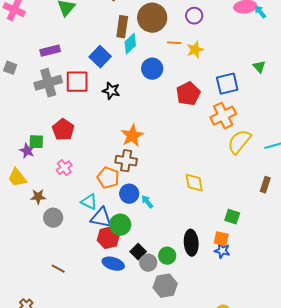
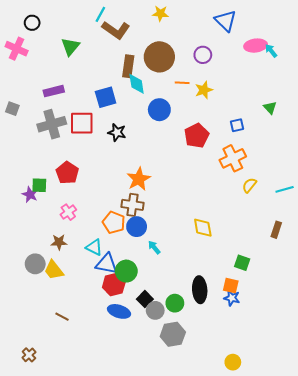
cyan diamond: (130, 44) -> (137, 84), turned -55
blue square: (100, 57) -> (106, 97), turned 30
blue square: (227, 84) -> (237, 125), size x0.6
yellow semicircle: (239, 142) -> (249, 185), size x0.6
yellow trapezoid: (17, 178) -> (54, 270), moved
blue circle: (129, 194) -> (137, 227), moved
brown star: (38, 197) -> (59, 242), moved
gray circle: (53, 218) -> (35, 264), moved

